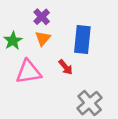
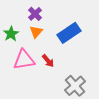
blue rectangle: (82, 40) -> (69, 33), turned 50
red arrow: (66, 67) -> (48, 61), moved

